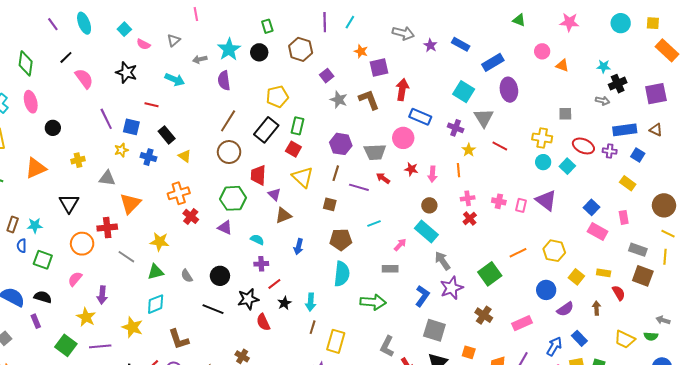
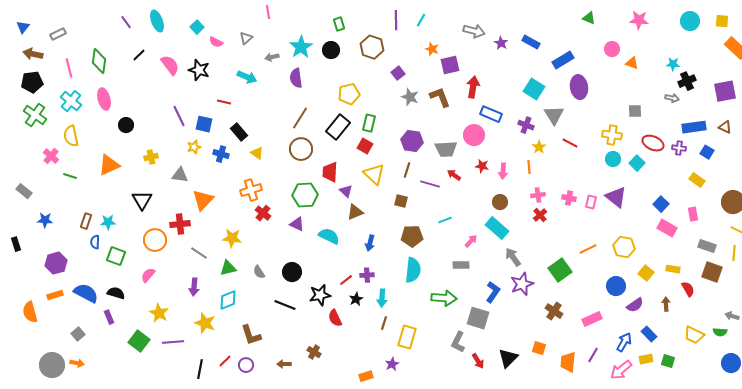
pink semicircle: (84, 79) -> (170, 65), moved
cyan semicircle: (257, 240) -> (329, 236), size x1.5
purple cross: (261, 264) -> (367, 275), moved
purple arrow: (102, 295) -> (194, 287), moved
gray square: (434, 330) -> (478, 318), moved

